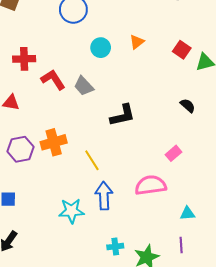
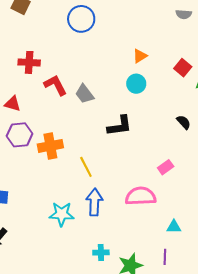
cyan circle: (101, 48) -> (136, 84), moved
purple hexagon: (20, 149) -> (20, 135), moved

